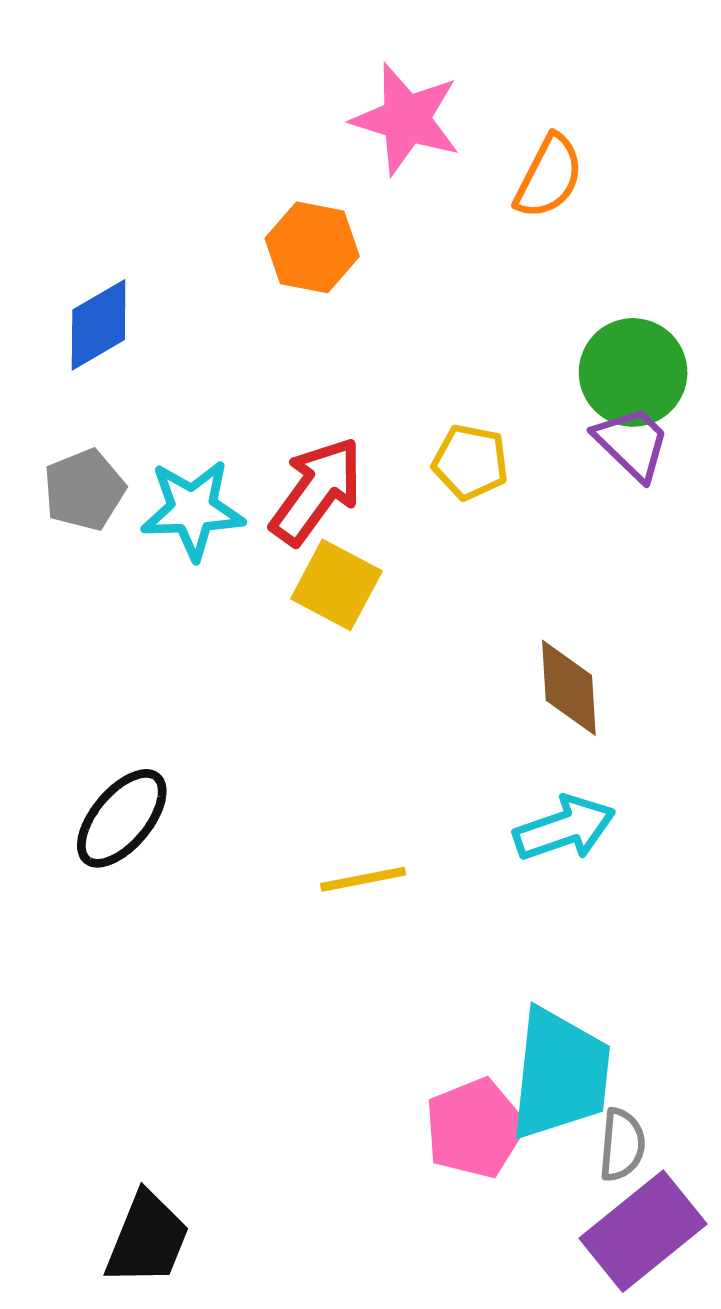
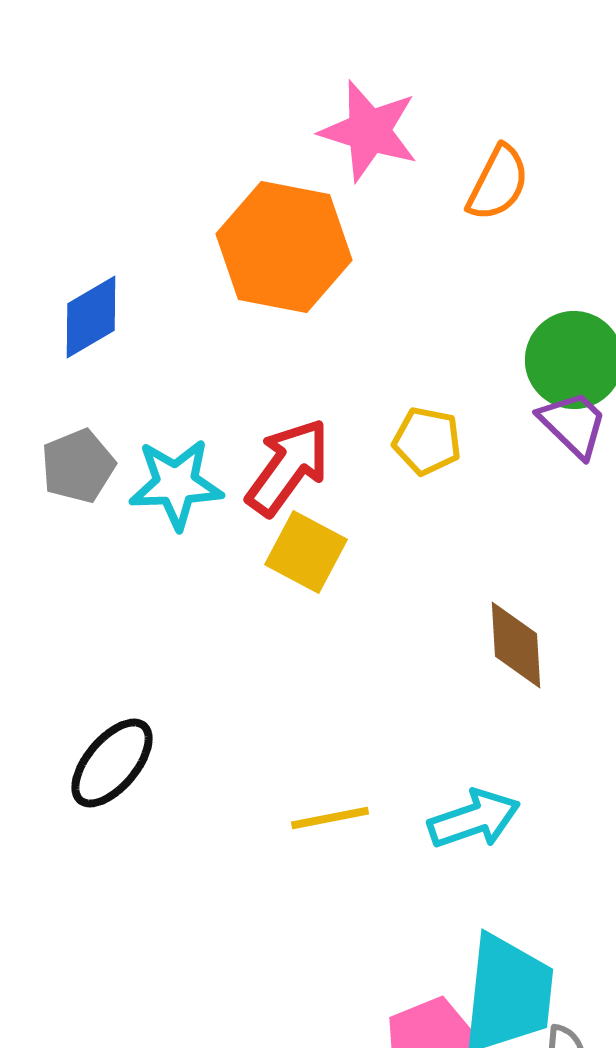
orange hexagon: (312, 247) -> (284, 247), size x1.6
cyan arrow: (564, 828) -> (474, 819), moved

